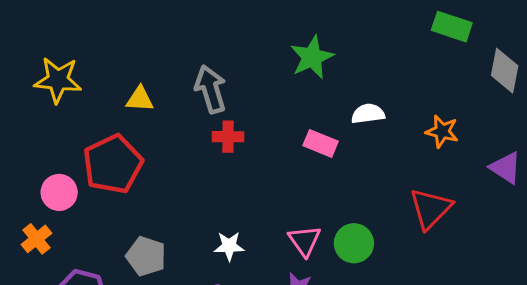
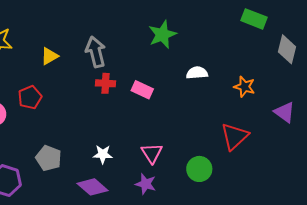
yellow triangle: (140, 99) -> (49, 56), turned -36
pink rectangle: (321, 143) -> (142, 90), moved
red pentagon: (113, 164) -> (30, 97), size x0.6
green circle: (354, 243) -> (199, 169), moved

